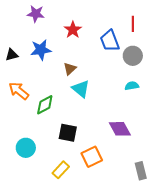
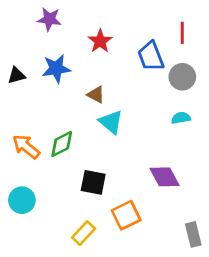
brown triangle: (70, 69) -> (96, 95), turned -48
orange arrow: (19, 91) -> (26, 147), moved
cyan circle: (26, 148) -> (22, 200), moved

